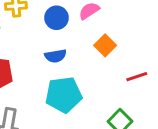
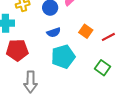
orange square: (105, 45) -> (86, 31), moved

